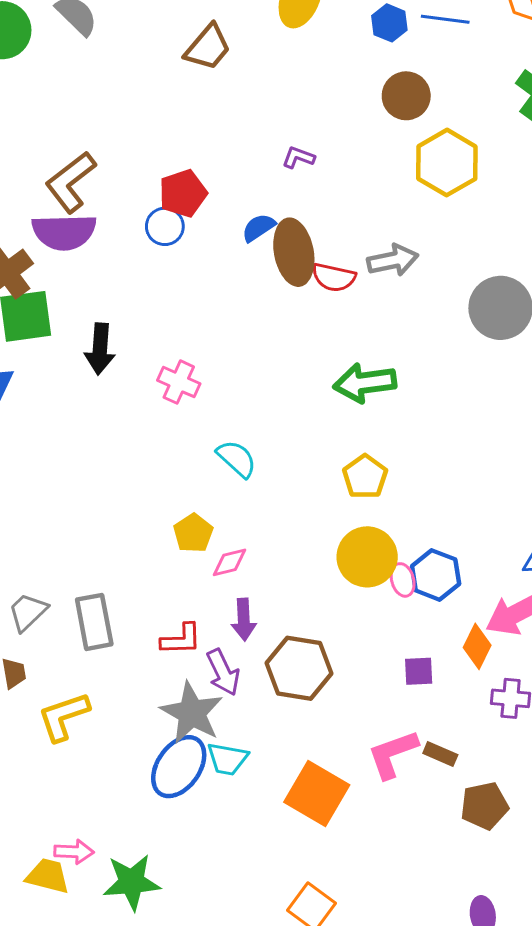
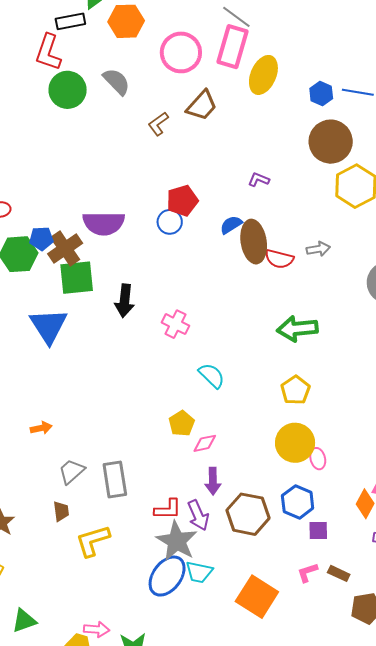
brown circle: (406, 96) -> (331, 142), size x1.4
brown L-shape: (71, 182) -> (158, 124), moved, size x0.6
gray arrow: (393, 260) -> (318, 249), size x0.7
blue hexagon: (436, 575) -> (298, 502), moved
red L-shape: (181, 639) -> (168, 509), moved
purple square: (419, 671) -> (318, 531), moved
pink L-shape: (393, 754) -> (307, 572), size x0.6

